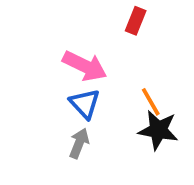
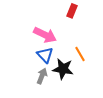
black star: (158, 130) -> (63, 69), moved

